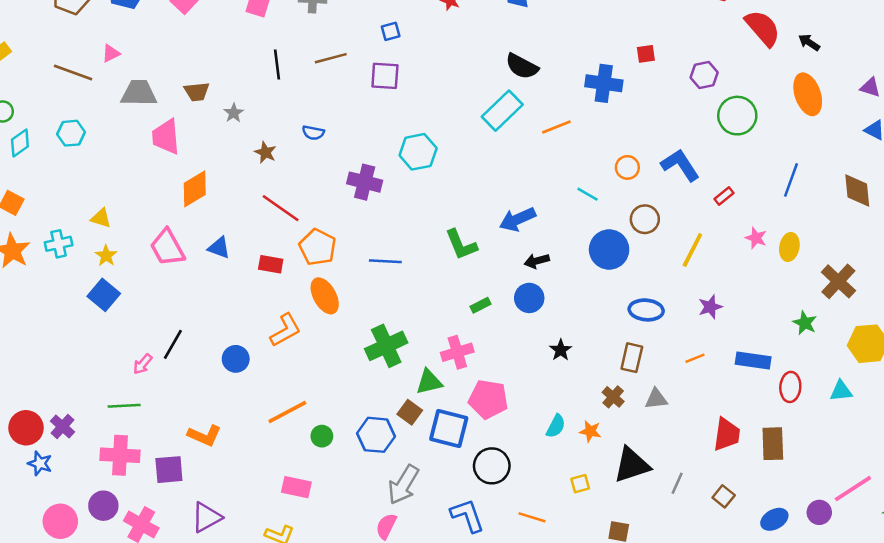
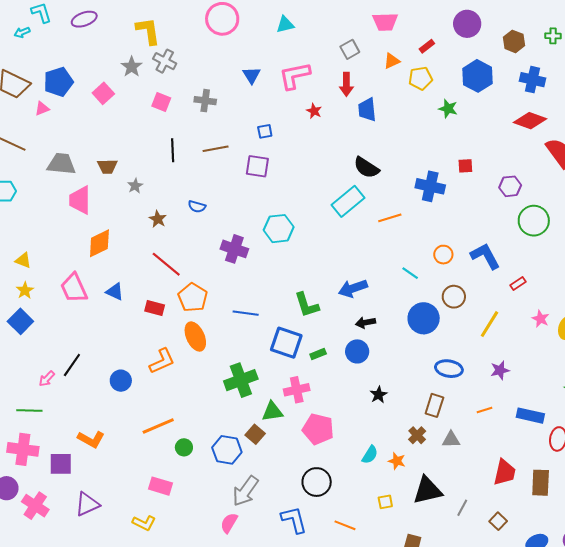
pink triangle: (111, 53) -> (42, 109), moved
blue square: (449, 429) -> (286, 343), moved

